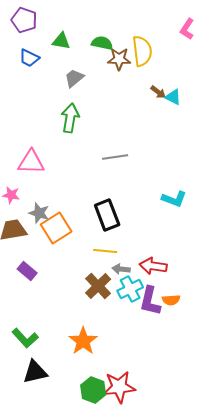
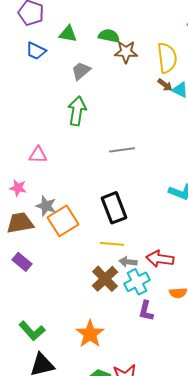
yellow semicircle: (142, 51) -> (167, 58), moved
pink triangle: (31, 162) -> (38, 155), size x0.7
purple rectangle: (27, 271) -> (22, 262), moved
purple L-shape: (150, 301) -> (146, 311), moved, size x0.7

